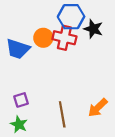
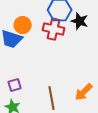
orange circle: (43, 38) -> (23, 25), moved

